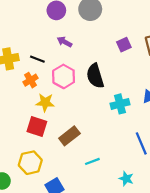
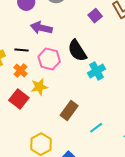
purple arrow: (64, 42) -> (41, 28), size x1.5
cyan cross: (120, 104) -> (96, 71), moved
red square: (37, 126) -> (19, 99), moved, turned 36

